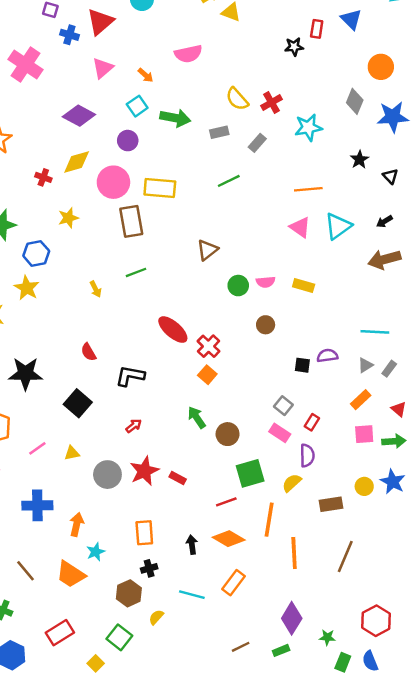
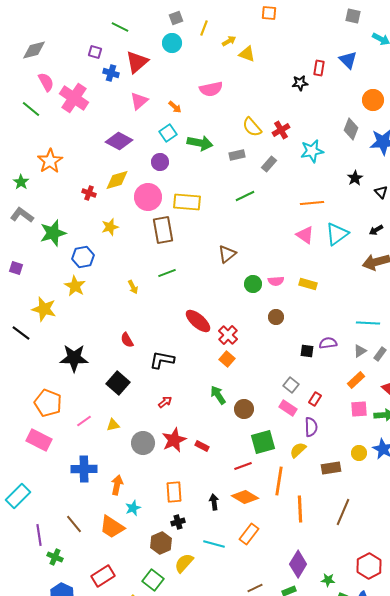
yellow semicircle: (156, 617) -> (184, 563), size x1.5

